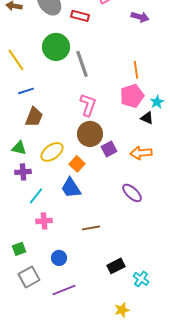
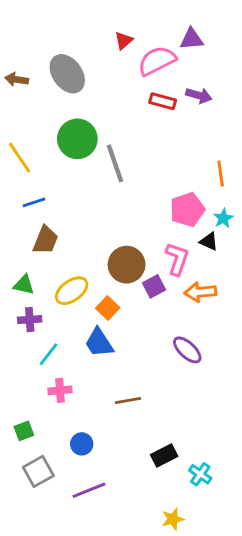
red rectangle: (80, 16) -> (163, 101), moved
orange line: (136, 70) -> (221, 174), moved
pink L-shape: (88, 105) -> (177, 259), moved

